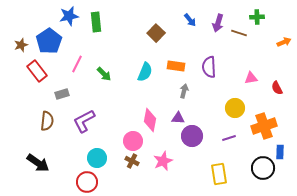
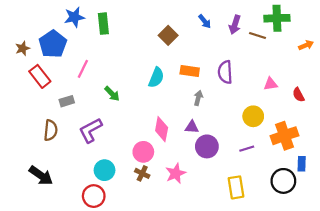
green cross: (257, 17) -> (277, 18), size x1.6
green arrow: (104, 74) -> (112, 94), moved

